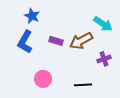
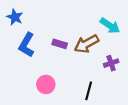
blue star: (32, 16) -> (15, 17), moved
black line: (83, 85) -> (89, 91), turned -72

